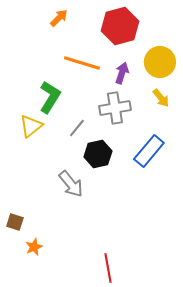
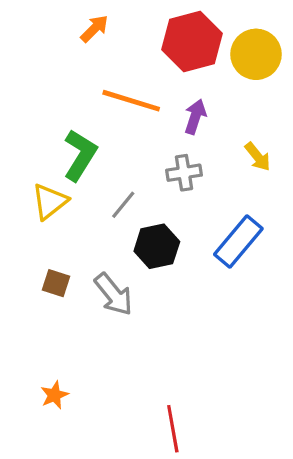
yellow circle: (160, 62) -> (256, 54), moved
gray cross: (115, 108) -> (184, 173), size x0.7
brown square: (15, 222) -> (56, 283), moved

